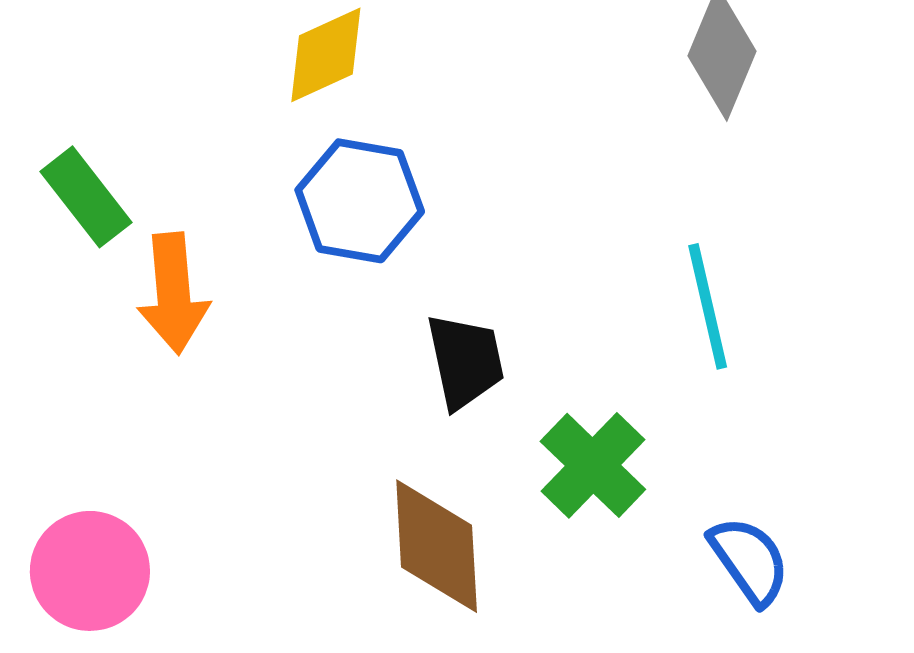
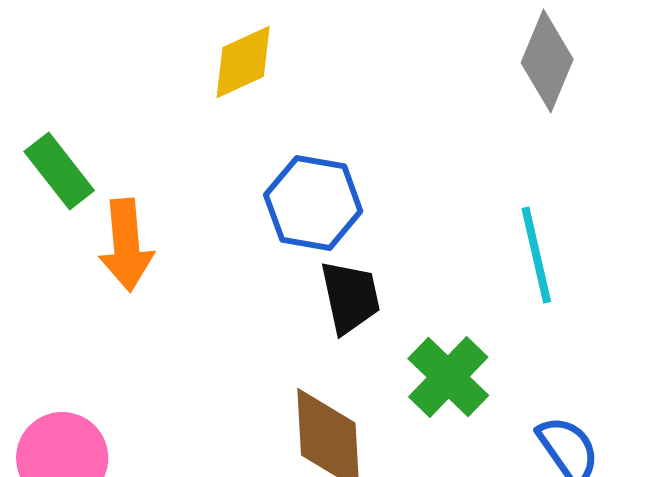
blue hexagon: (360, 201) -> (313, 203), moved

